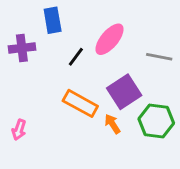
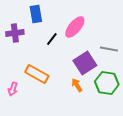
gray line: (159, 57) -> (109, 49), moved
orange rectangle: (80, 103) -> (37, 74), moved

